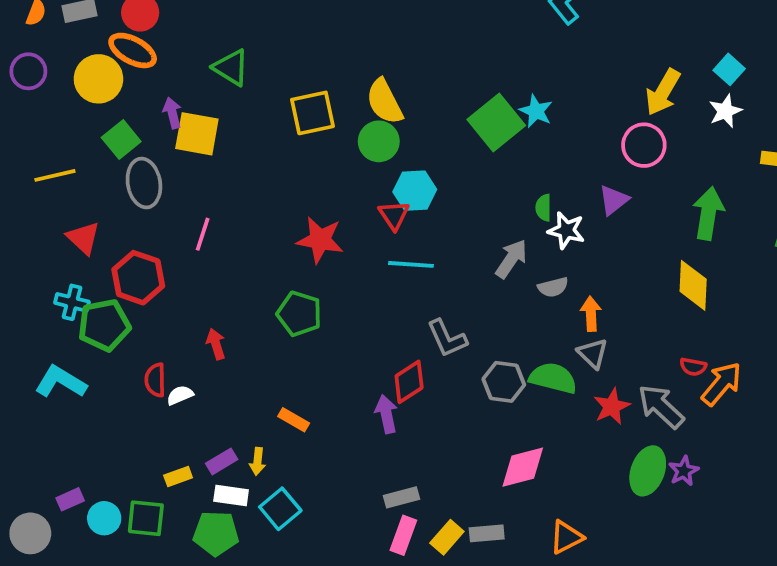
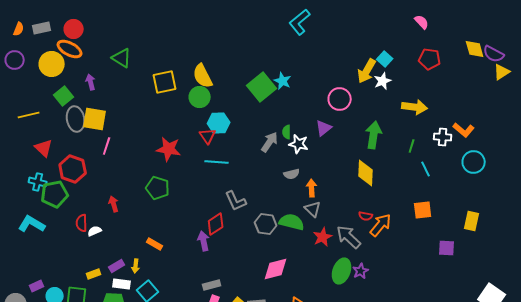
yellow arrow: (663, 92) -> (367, 71), moved
yellow square: (197, 134) -> (95, 119), moved
gray arrow: (511, 259) -> (270, 142), moved

